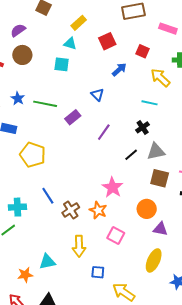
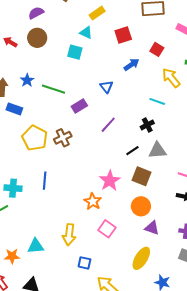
brown square: (160, 178) -> (142, 176), moved
blue line: (48, 196) -> (45, 181), turned 30
brown cross: (71, 210) -> (63, 138), moved

